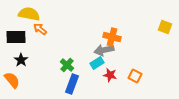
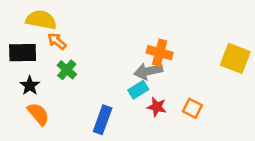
yellow square: (165, 27) -> (235, 58), moved, size x1.5
green cross: (67, 65) -> (67, 70), moved
orange semicircle: (12, 80) -> (38, 114), moved

